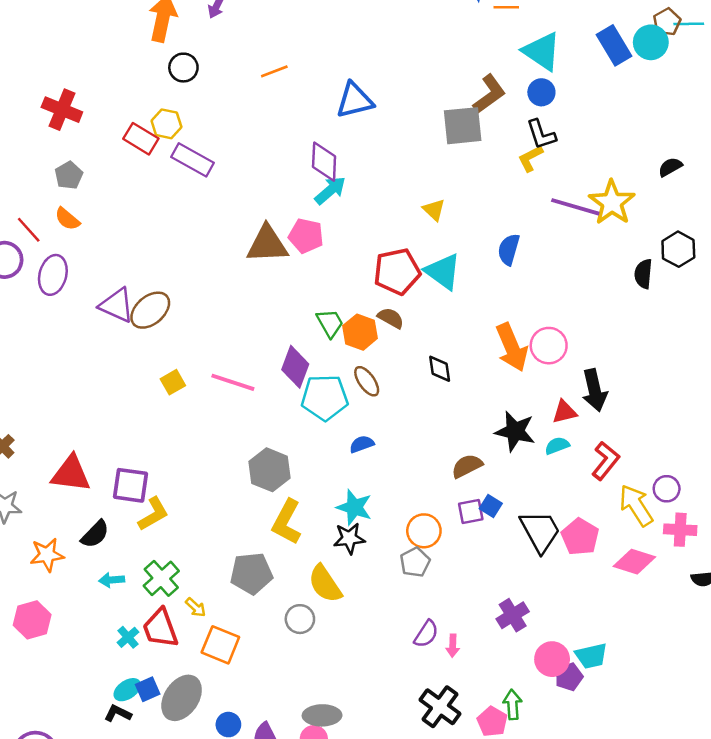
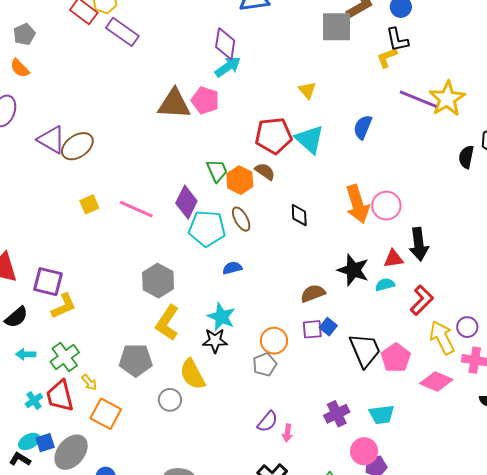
cyan trapezoid: (591, 656) -> (382, 415), moved

